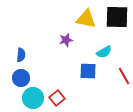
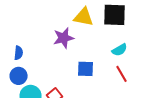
purple star: (66, 40) -> (64, 38), size x1.5
cyan semicircle: (104, 52) -> (120, 50), moved

